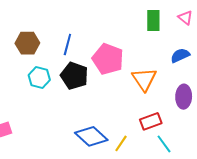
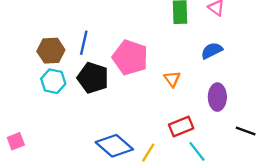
brown hexagon: (27, 43) -> (51, 51), moved
orange triangle: (144, 79) -> (172, 79), size x0.6

